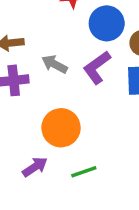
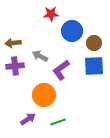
purple L-shape: (97, 67) -> (61, 70), moved

